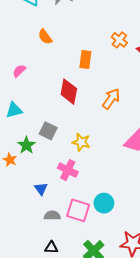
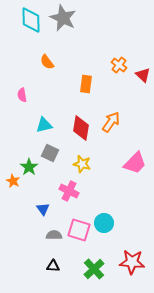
pink semicircle: (19, 71) -> (22, 95), turned -56
red diamond: (69, 92) -> (81, 128), moved
cyan triangle: (14, 110) -> (44, 125), moved

